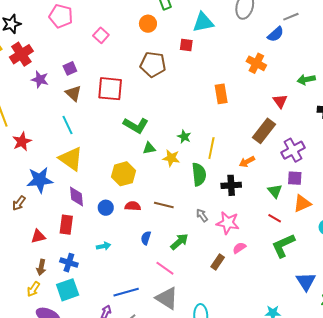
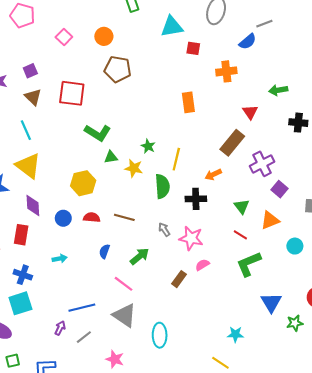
orange circle: (148, 24) -> (104, 36), moved
red square: (186, 45) -> (193, 48), moved
orange cross: (256, 63) -> (226, 71), turned -36
purple square: (295, 178) -> (280, 189), moved, turned 35

